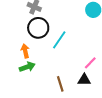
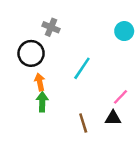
black circle: (38, 28) -> (31, 53), moved
green arrow: (27, 67) -> (42, 102), turned -70

